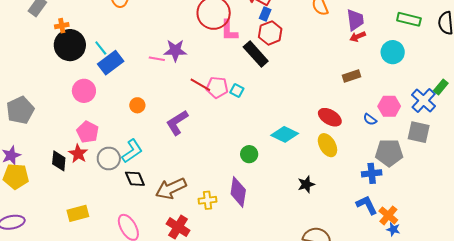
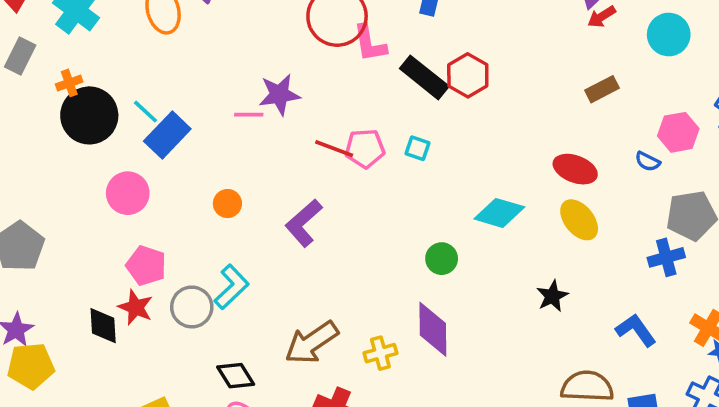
red hexagon: (270, 33) -> (468, 75), moved
cyan square: (237, 90) -> (417, 148), moved
black diamond: (135, 179) -> (236, 376), moved
blue L-shape: (367, 205) -> (636, 330), moved

